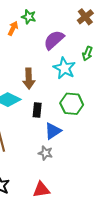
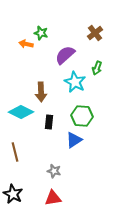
orange arrow: (13, 28) -> (26, 44), turned -104
blue triangle: (53, 131) -> (74, 140), moved
gray star: (46, 153) -> (54, 171), moved

